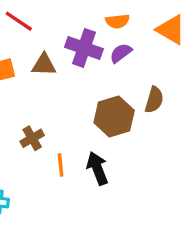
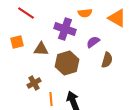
purple semicircle: (121, 53) -> (93, 42), moved
brown triangle: (44, 65) -> (41, 49), moved
brown hexagon: (114, 117) -> (67, 63), moved

